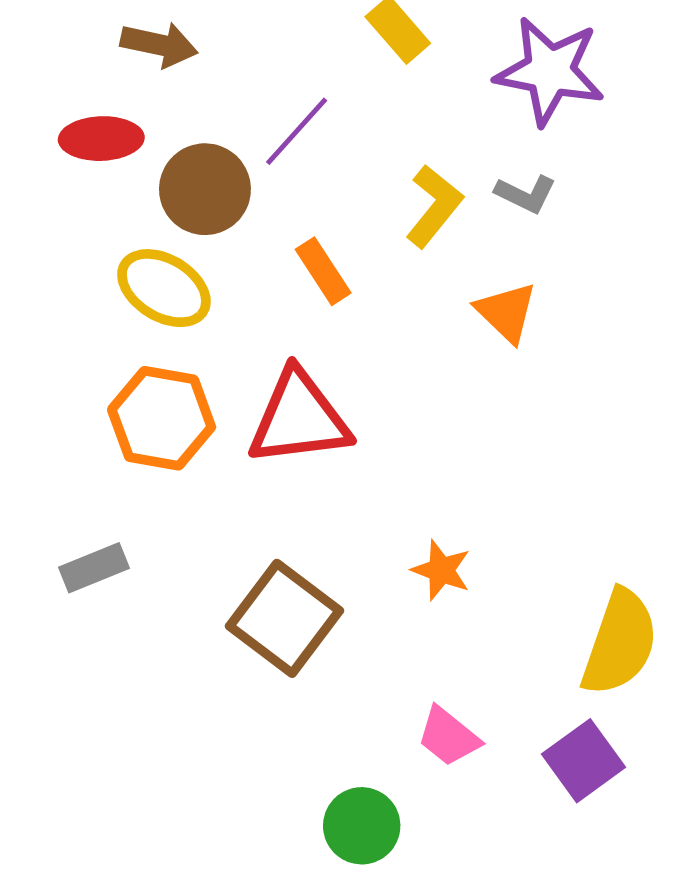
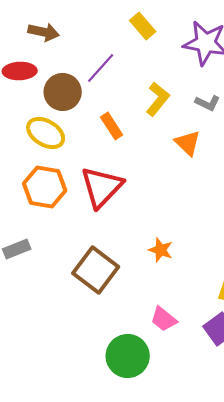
gray L-shape: (526, 194) -> (208, 103), moved
red triangle: (299, 418) -> (102, 187), turned -39
green circle: (362, 826) -> (128, 356), size x1.4

